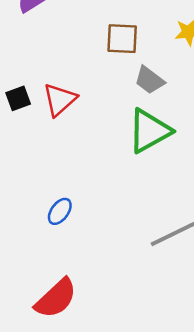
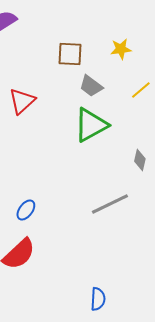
blue ellipse: (60, 211) -> (26, 210), moved

